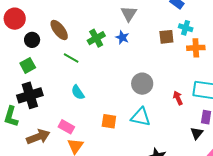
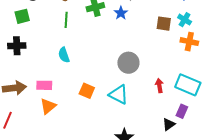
green line: (71, 58) -> (66, 20), turned 49
black cross: (30, 95) -> (17, 46), size x0.7
pink rectangle: (66, 127) -> (44, 85), turned -42

